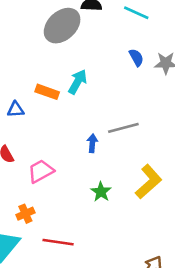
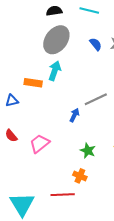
gray ellipse: (62, 26) -> (56, 40), moved
blue arrow: (92, 143) -> (74, 115), turned 32
orange cross: (25, 214) -> (80, 176), moved, turned -32

